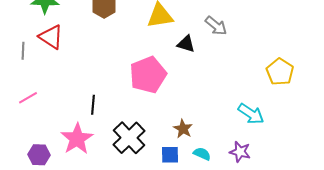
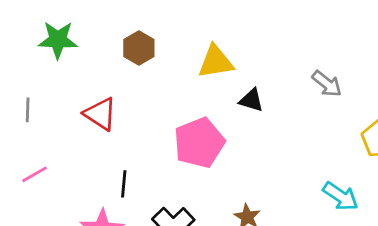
gray arrow: (216, 26) -> (327, 84), moved
red triangle: (51, 37) -> (100, 114), moved

